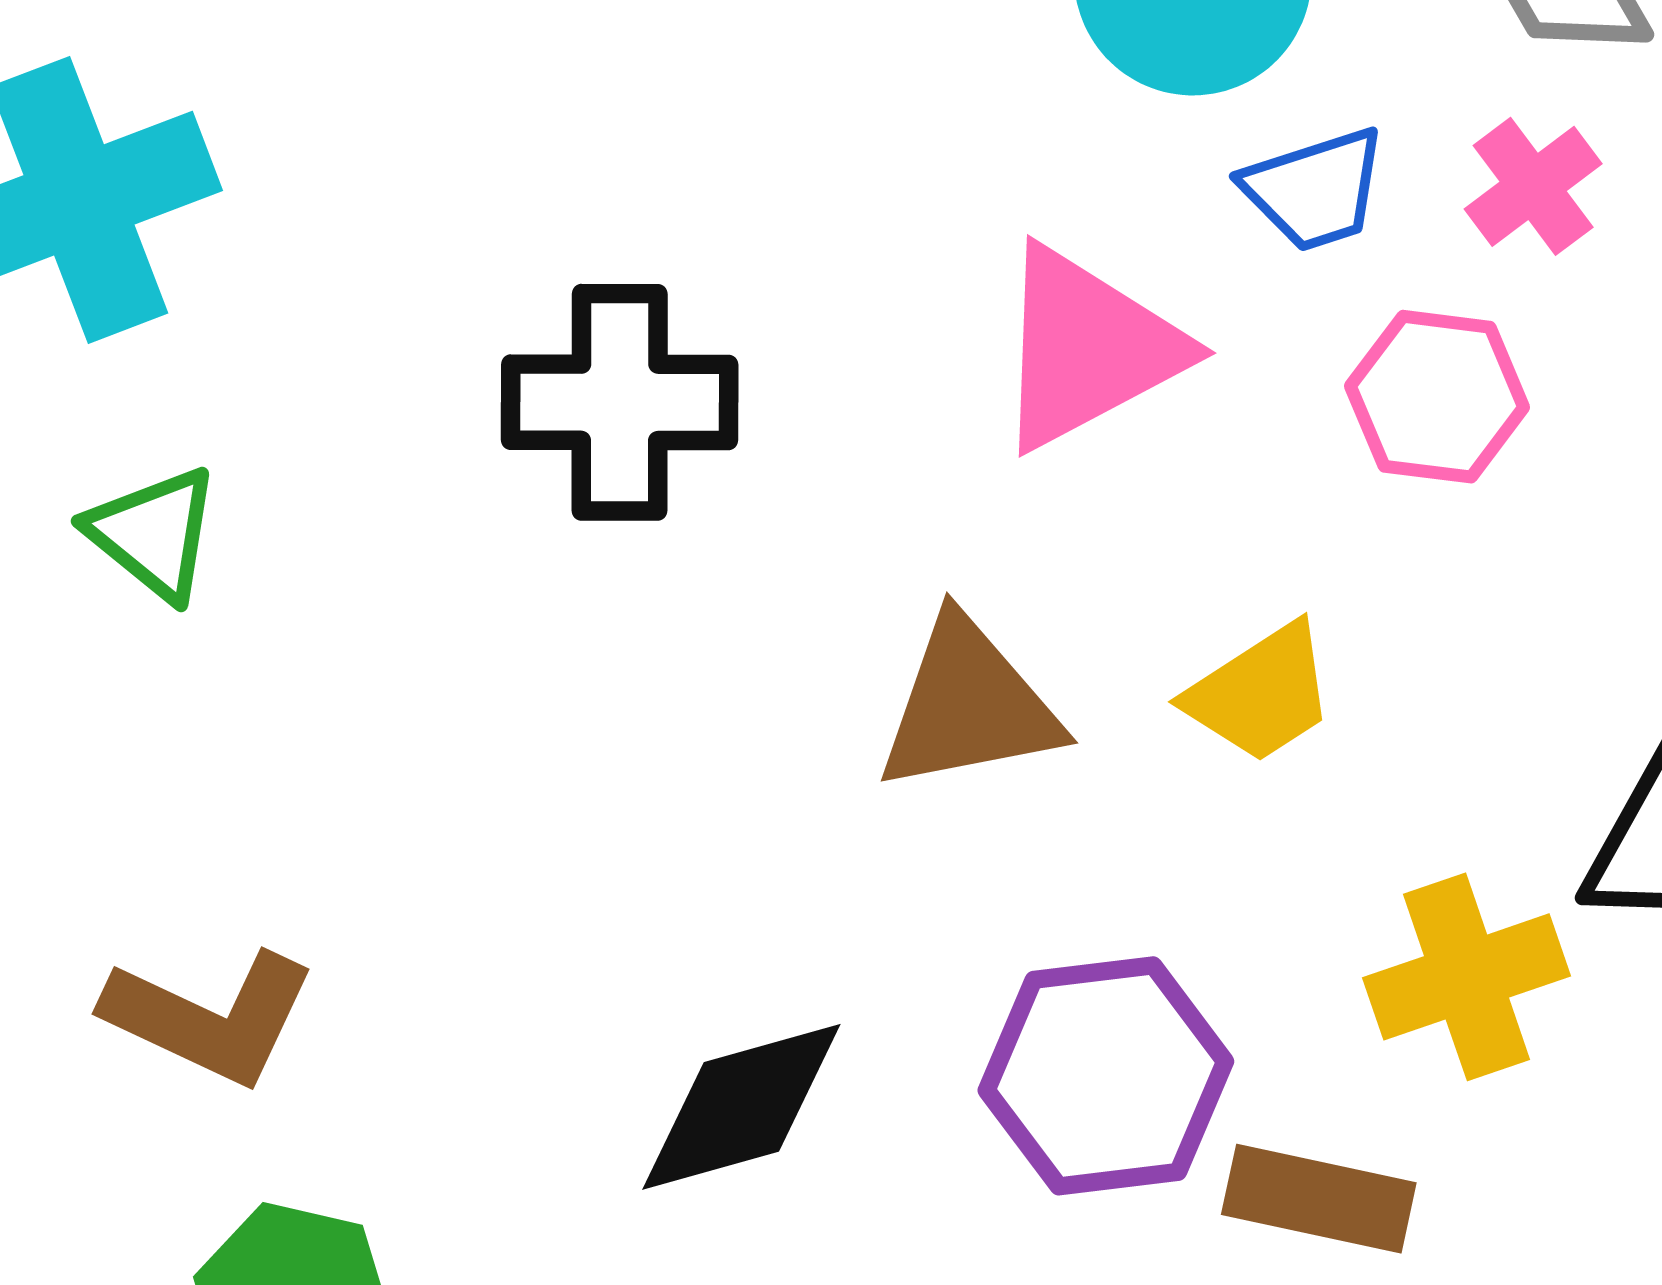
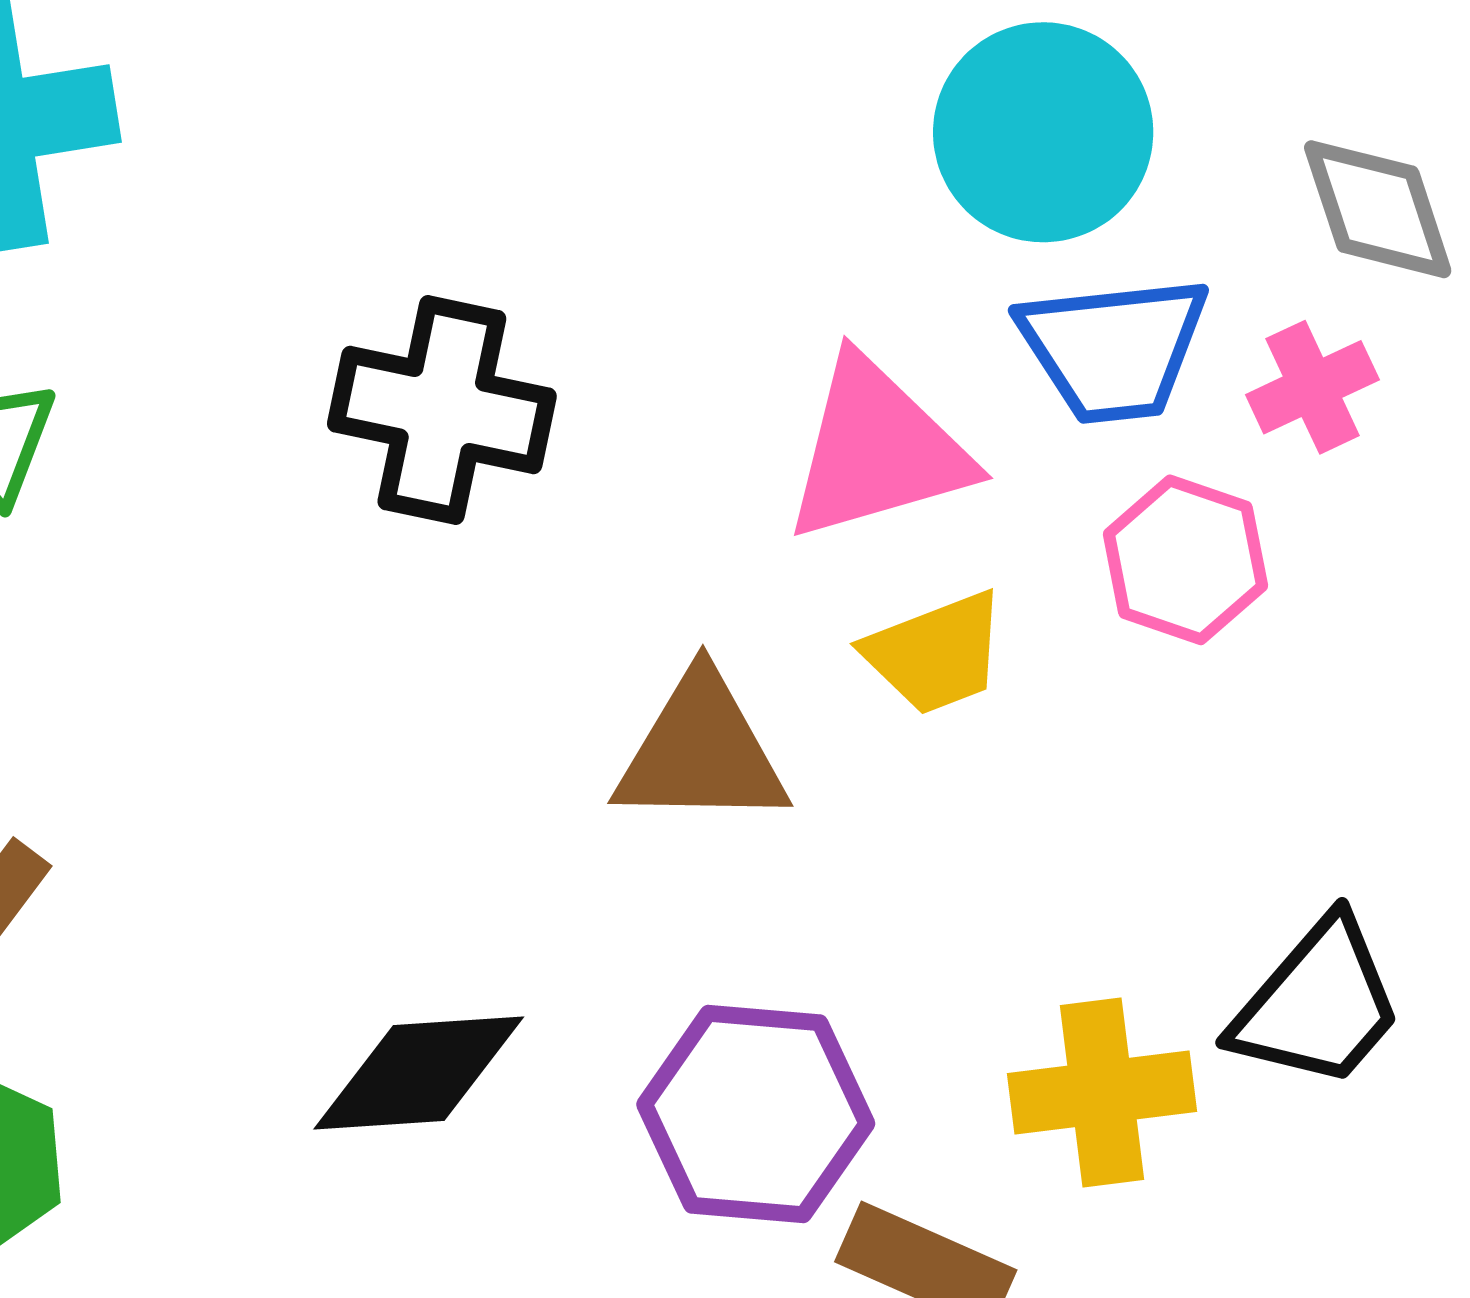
blue trapezoid: (1315, 189) -> (1114, 349), size x1.4
yellow trapezoid: (1261, 693) -> (935, 653), moved

